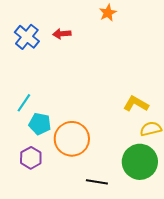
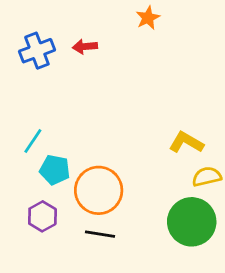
blue cross: (27, 37) -> (37, 51), turned 30
black line: (97, 182) -> (100, 234), moved

